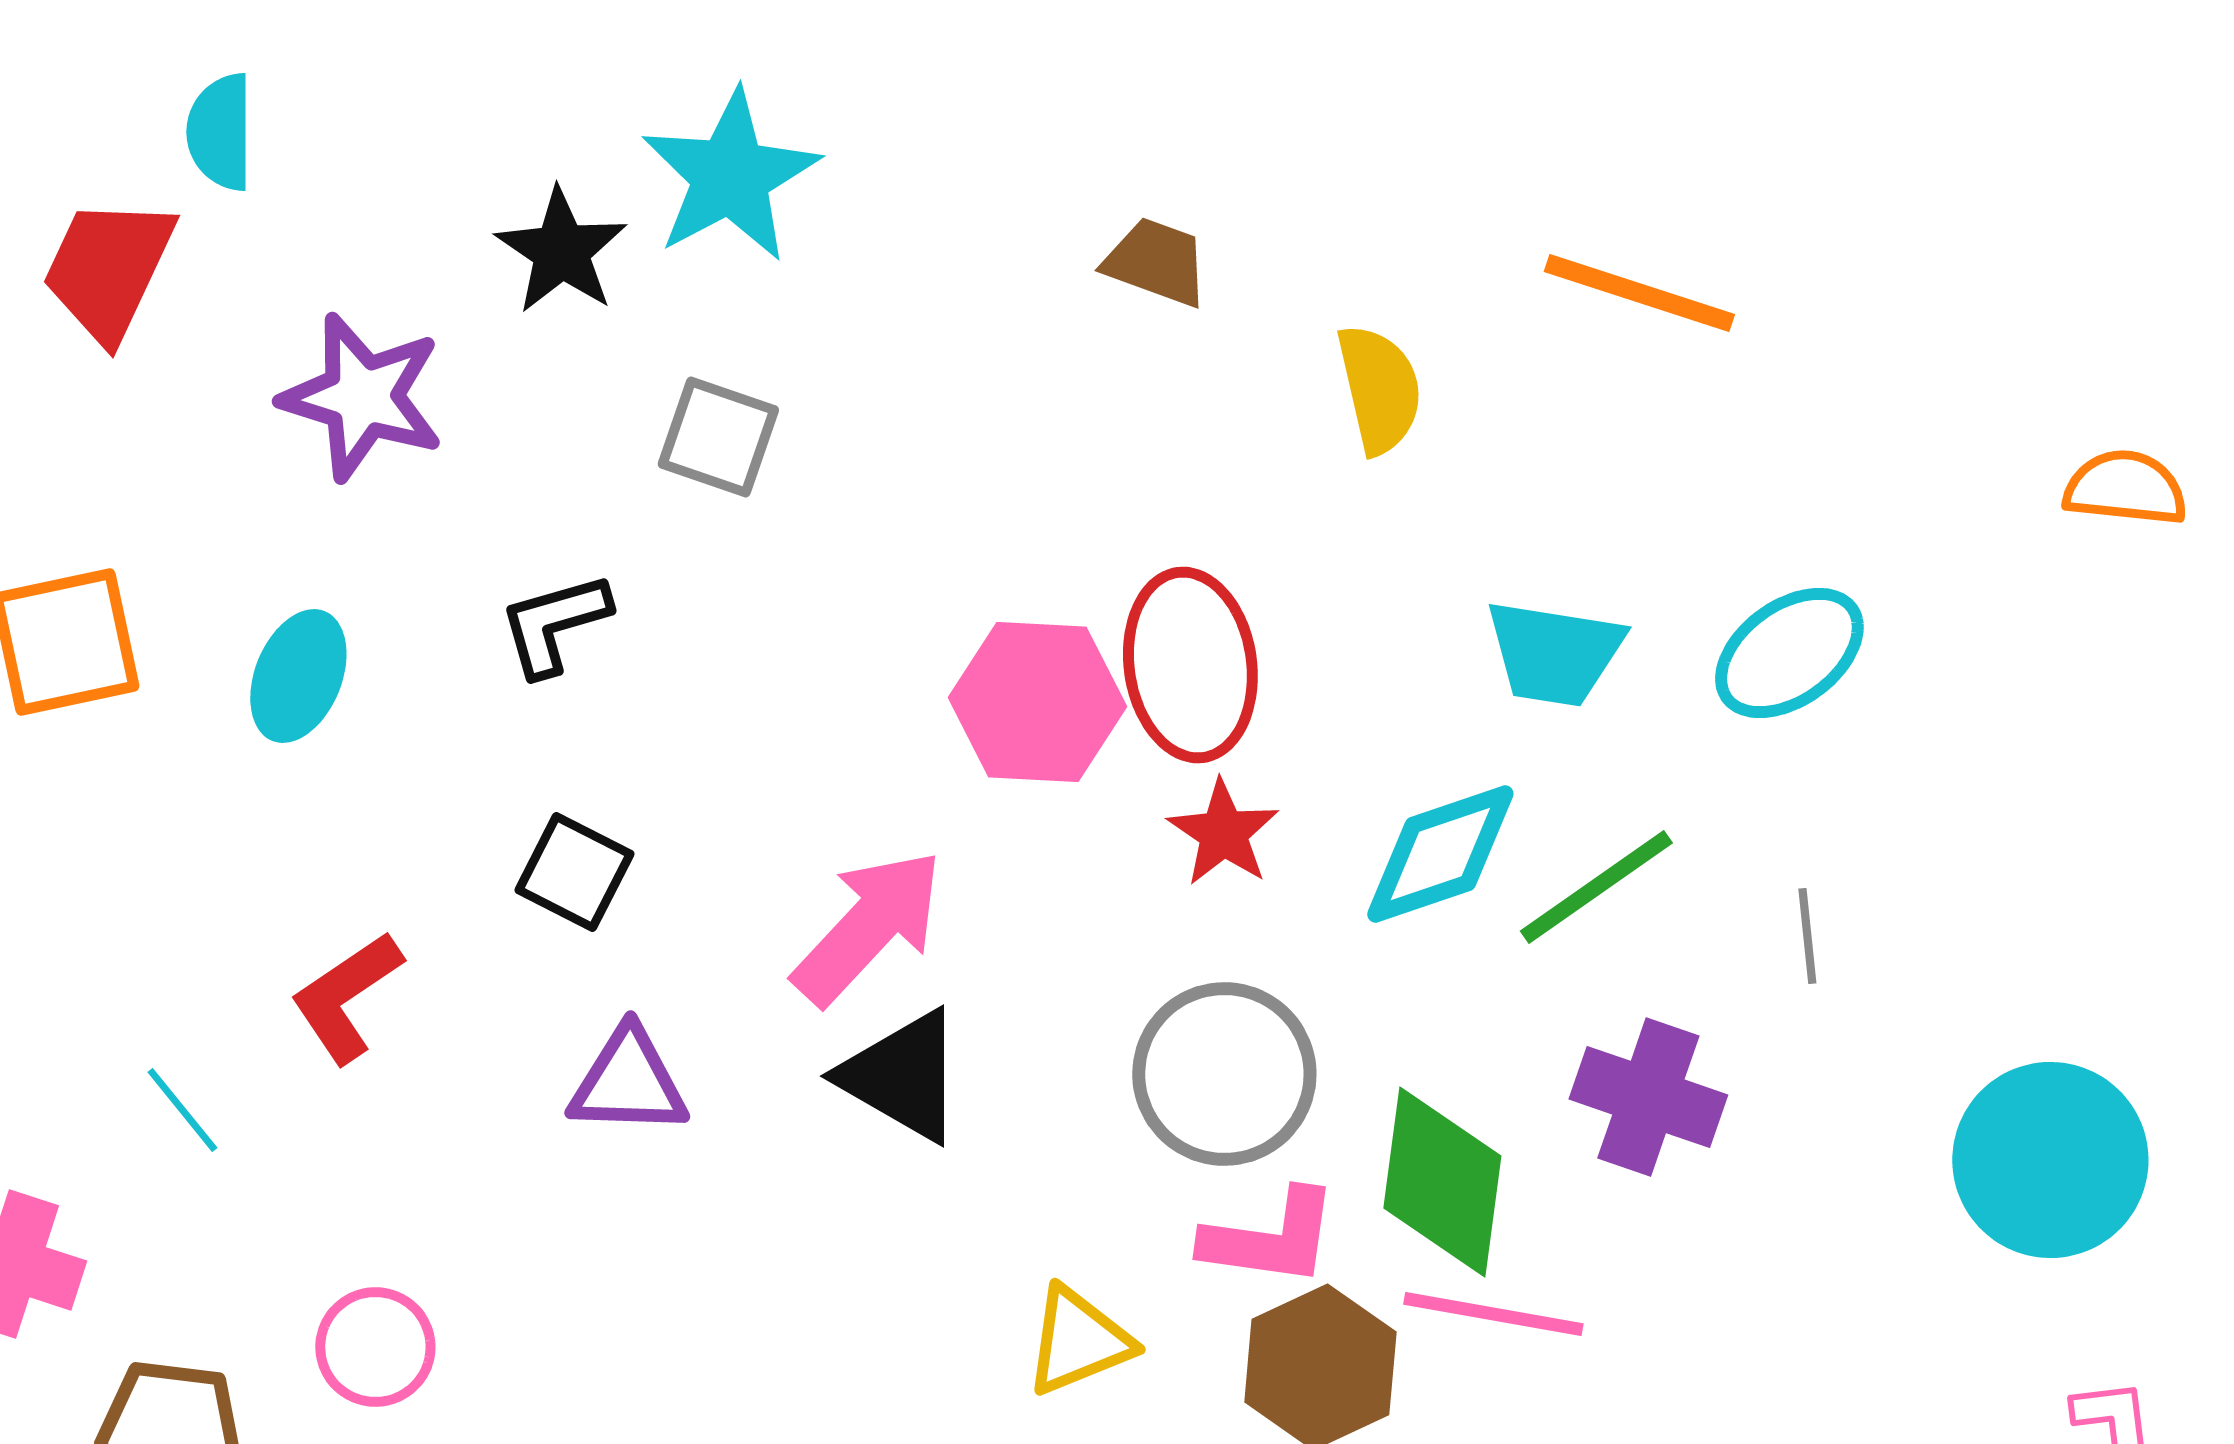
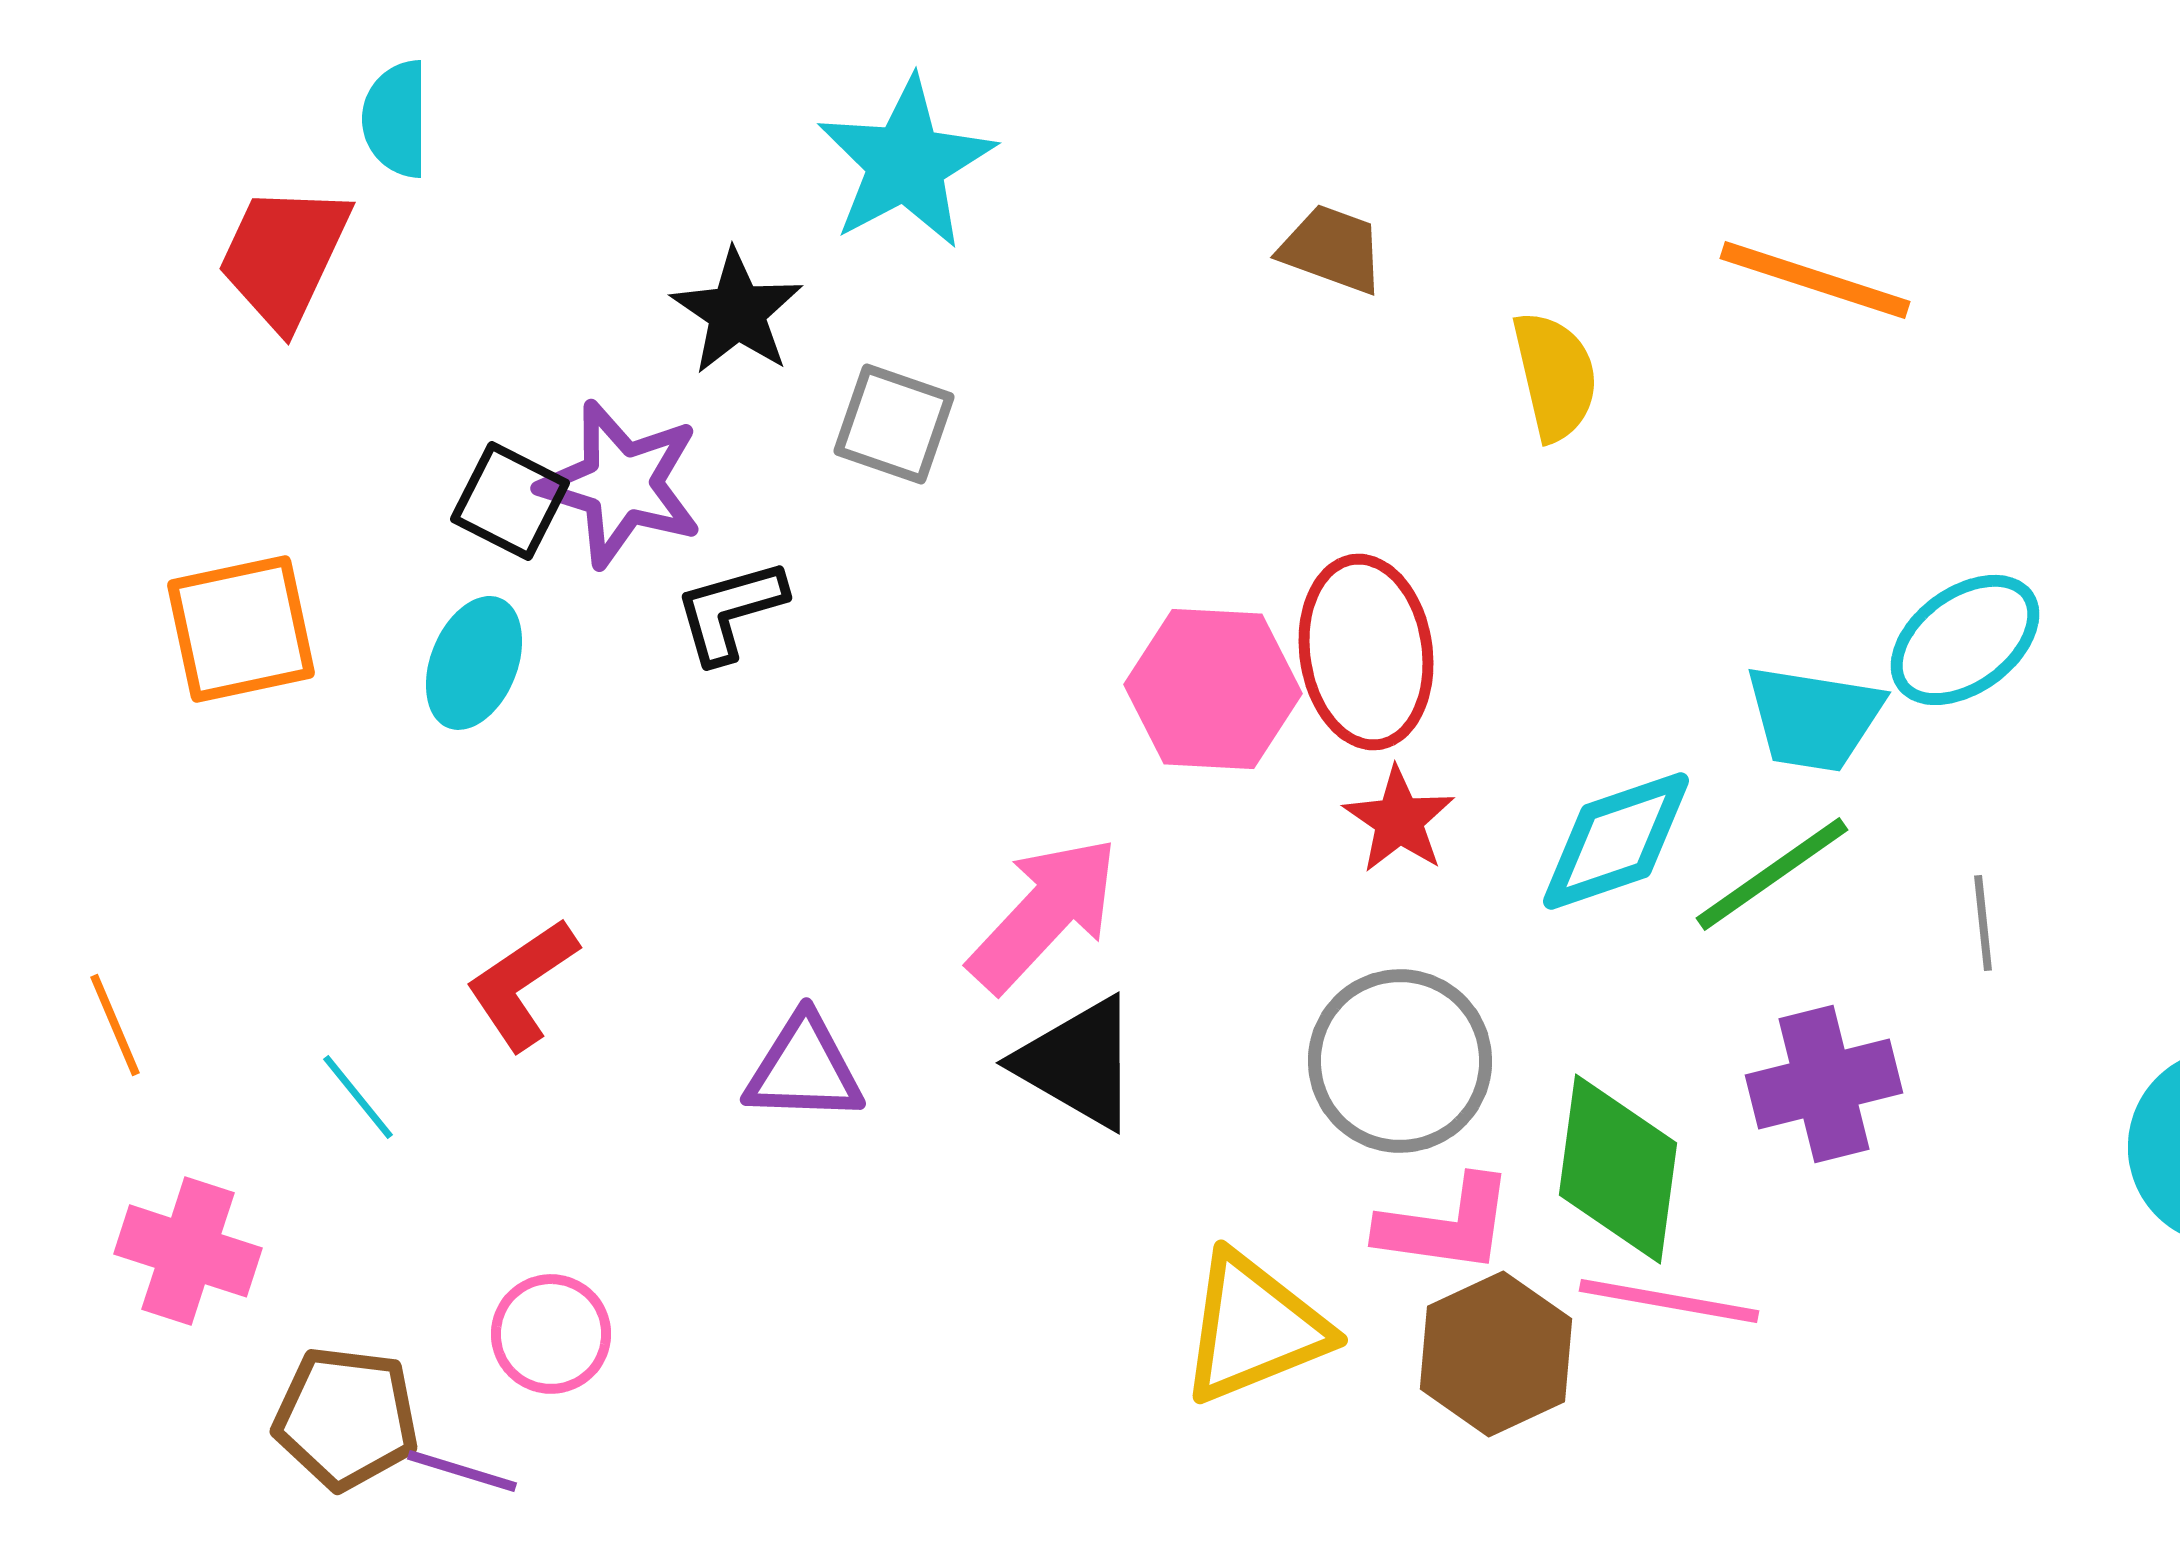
black star: (561, 251) -> (737, 312), moved
purple star: (362, 397) -> (621, 484), moved
cyan trapezoid: (1554, 653) -> (1814, 718), moved
black square: (574, 872) -> (510, 501), moved
purple cross: (1648, 1097) -> (1824, 1084), turned -33
yellow triangle: (1078, 1341) -> (1254, 1328), size x1.4

